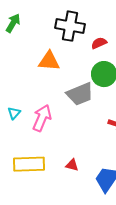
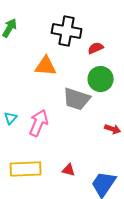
gray trapezoid: (80, 94) -> (77, 99), turned 40

